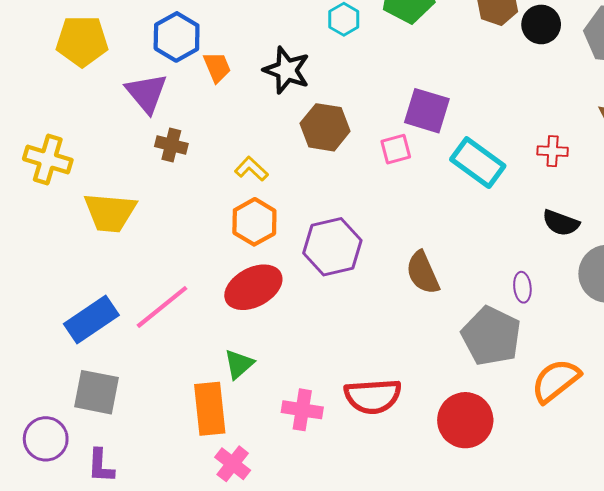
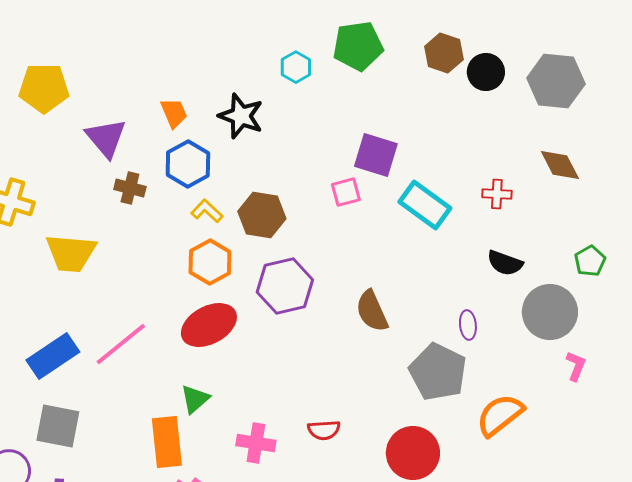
blue hexagon: (177, 37) -> (188, 164), moved
brown hexagon: (325, 127) -> (262, 215), moved
red semicircle: (373, 396) -> (324, 430), size x0.6

